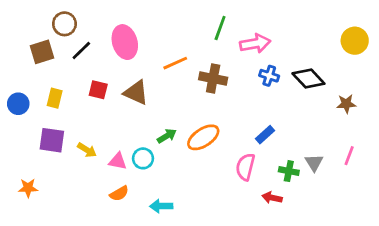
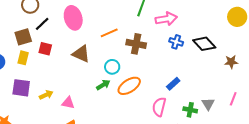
brown square: (42, 52) -> (23, 37), moved
red square: (98, 90) -> (45, 49), moved
yellow arrow: (87, 150) -> (46, 95), turned -56
cyan circle: (143, 158) -> (112, 67), moved

